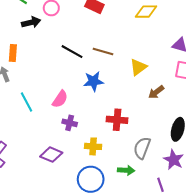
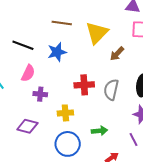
black line: (72, 52) -> (23, 45), moved
yellow triangle: (138, 67) -> (97, 33), size x1.4
gray semicircle: (142, 148) -> (111, 90), moved

